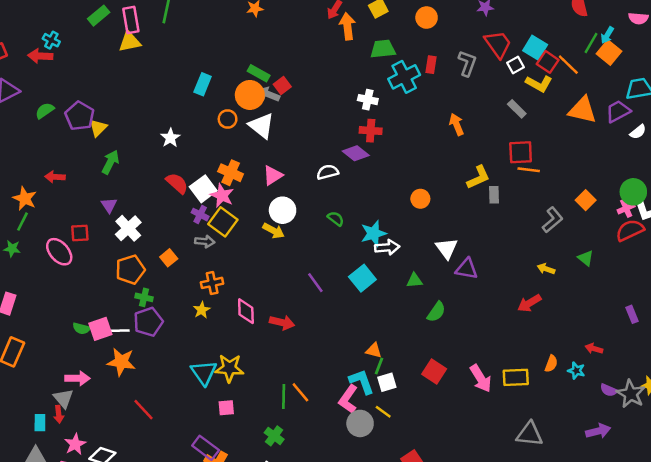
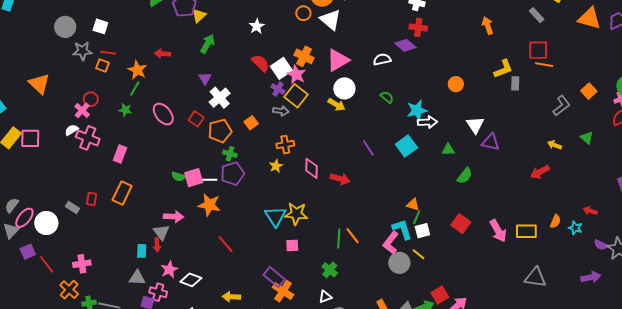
pink triangle: (273, 175) -> (338, 60), size x1.4
red square: (80, 233) -> (196, 119), moved, turned 35

